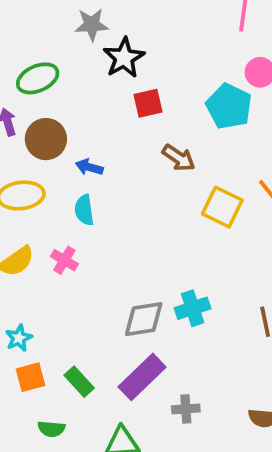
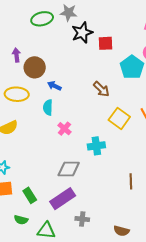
green ellipse: (38, 78) -> (42, 19), moved
red square: (148, 103) -> (105, 43), moved
pink cross: (64, 260) -> (64, 129), moved
cyan cross: (193, 308) -> (96, 146), moved
green semicircle: (51, 429) -> (21, 220), moved

